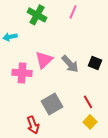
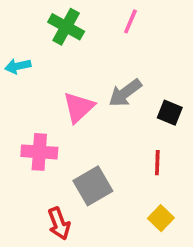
gray arrow: (70, 64) -> (125, 93), moved, turned 96
pink cross: (22, 73) -> (39, 152), moved
red line: (88, 102) -> (157, 163), moved, turned 32

